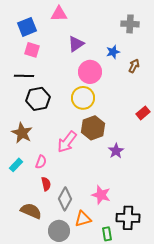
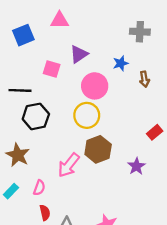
pink square: (32, 50) -> (52, 69), moved
brown arrow: (134, 66) -> (144, 79), turned 144
purple star: (116, 151) -> (136, 166), moved

